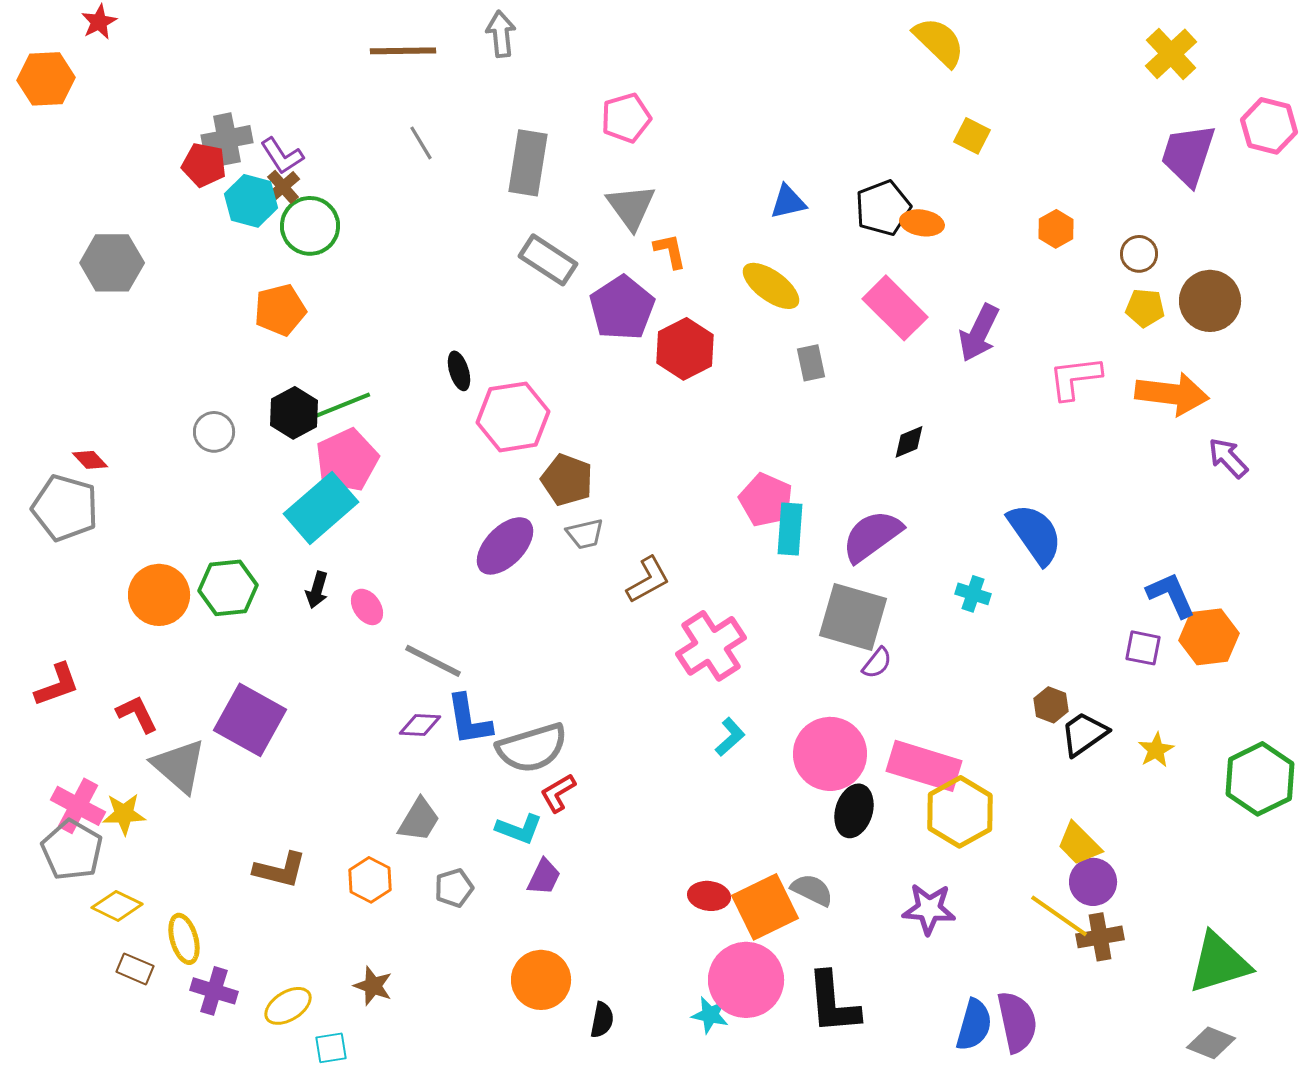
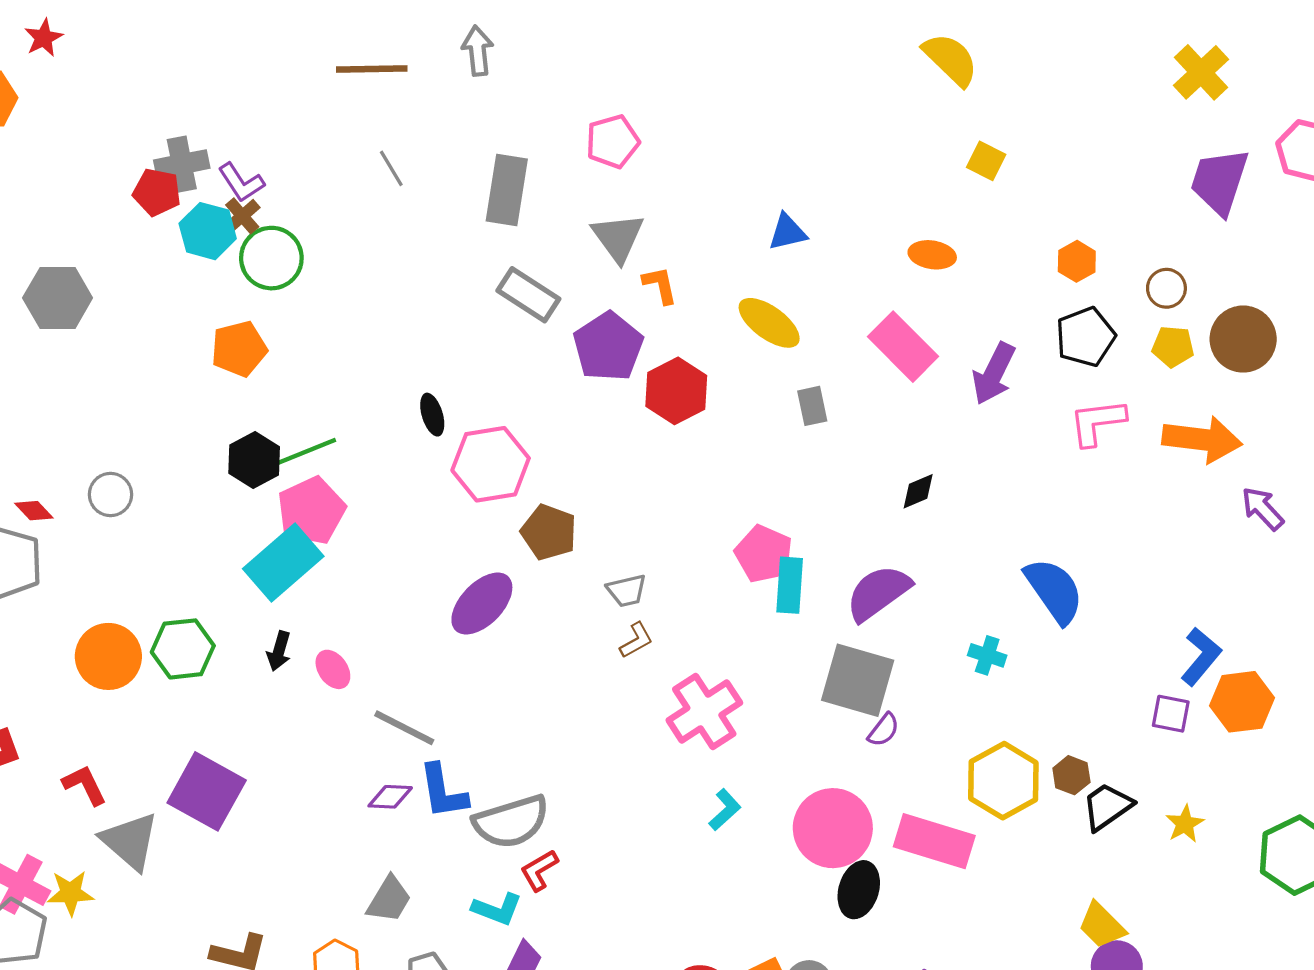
black pentagon: (883, 208) -> (1085, 337), moved
gray circle: (214, 432) -> (110, 495), moved
gray trapezoid: (585, 534) -> (627, 591), moved
brown L-shape: (648, 580) -> (636, 640), size x0.7
blue L-shape: (1171, 595) -> (1201, 656), turned 64
yellow hexagon: (960, 812) -> (1003, 781), moved

